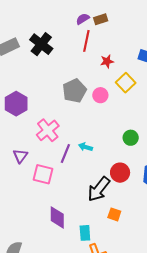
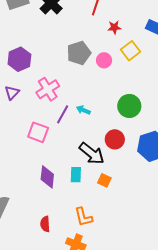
green circle: (131, 138) -> (129, 106), size x1.5
purple triangle: (20, 156) -> (12, 93), moved
black arrow: (99, 189) -> (92, 153), turned -96
cyan rectangle: (85, 233) -> (76, 175), moved

